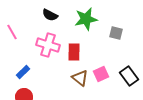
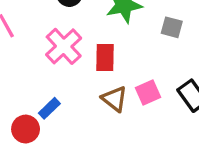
pink cross: (48, 45) -> (64, 46), turned 30
blue rectangle: (23, 72) -> (49, 108), moved

